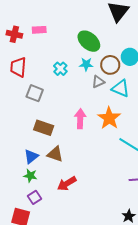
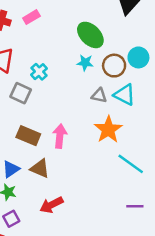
pink rectangle: (39, 30) -> (31, 17), turned -32
cyan cross: (60, 69) -> (39, 72), moved
gray triangle: (98, 82) -> (99, 96), moved, turned 32
pink arrow: (80, 119) -> (60, 136), moved

